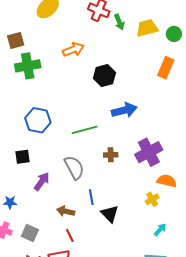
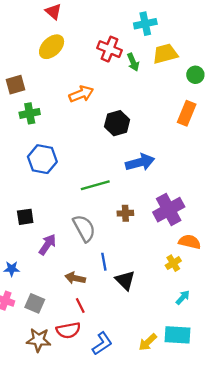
yellow trapezoid: (147, 28) -> (165, 54), moved
green cross: (28, 66) -> (30, 113), size x0.7
blue hexagon: (38, 120) -> (42, 159), moved

